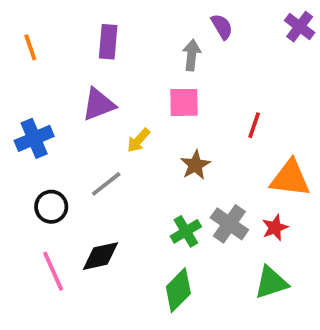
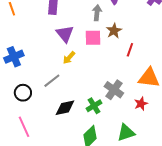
purple triangle: (99, 104) -> (65, 34), moved, turned -48
brown star: (195, 165) -> (114, 31), moved
gray cross: (229, 224) -> (114, 90), moved
black diamond: (101, 256) -> (65, 108), moved
green triangle: (271, 283) -> (126, 133), moved

